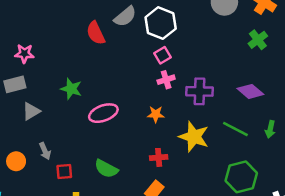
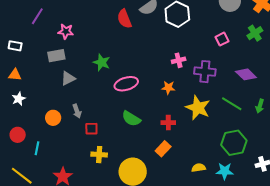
pink square: (162, 55) -> (222, 39), moved
green semicircle: (106, 169) -> (131, 119), moved

